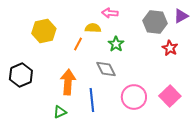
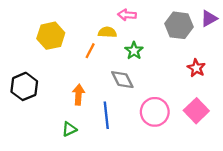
red star: (170, 48) -> (196, 68), moved
orange arrow: (68, 82) -> (79, 95), size x0.7

